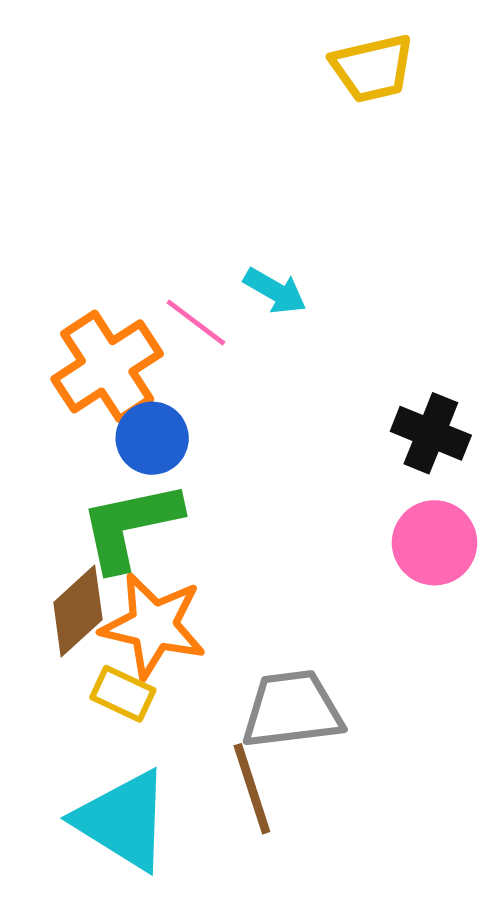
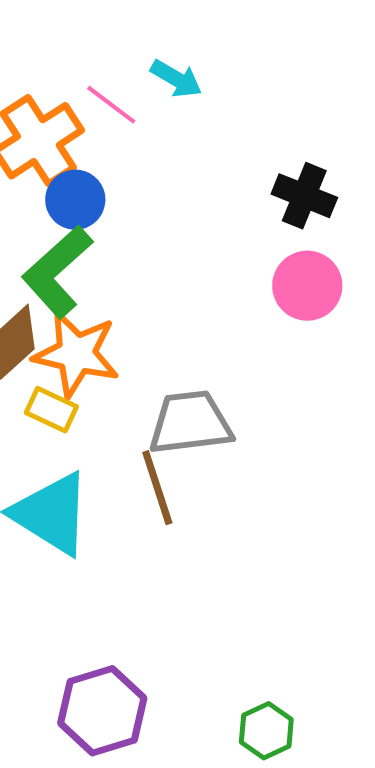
green L-shape: (130, 526) -> (57, 272), turned -30

